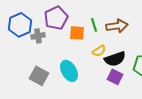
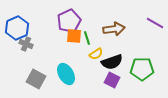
purple pentagon: (56, 18) -> (69, 21), moved
green line: (94, 25) -> (87, 38), moved
gray cross: (38, 36) -> (26, 44), moved, turned 32

